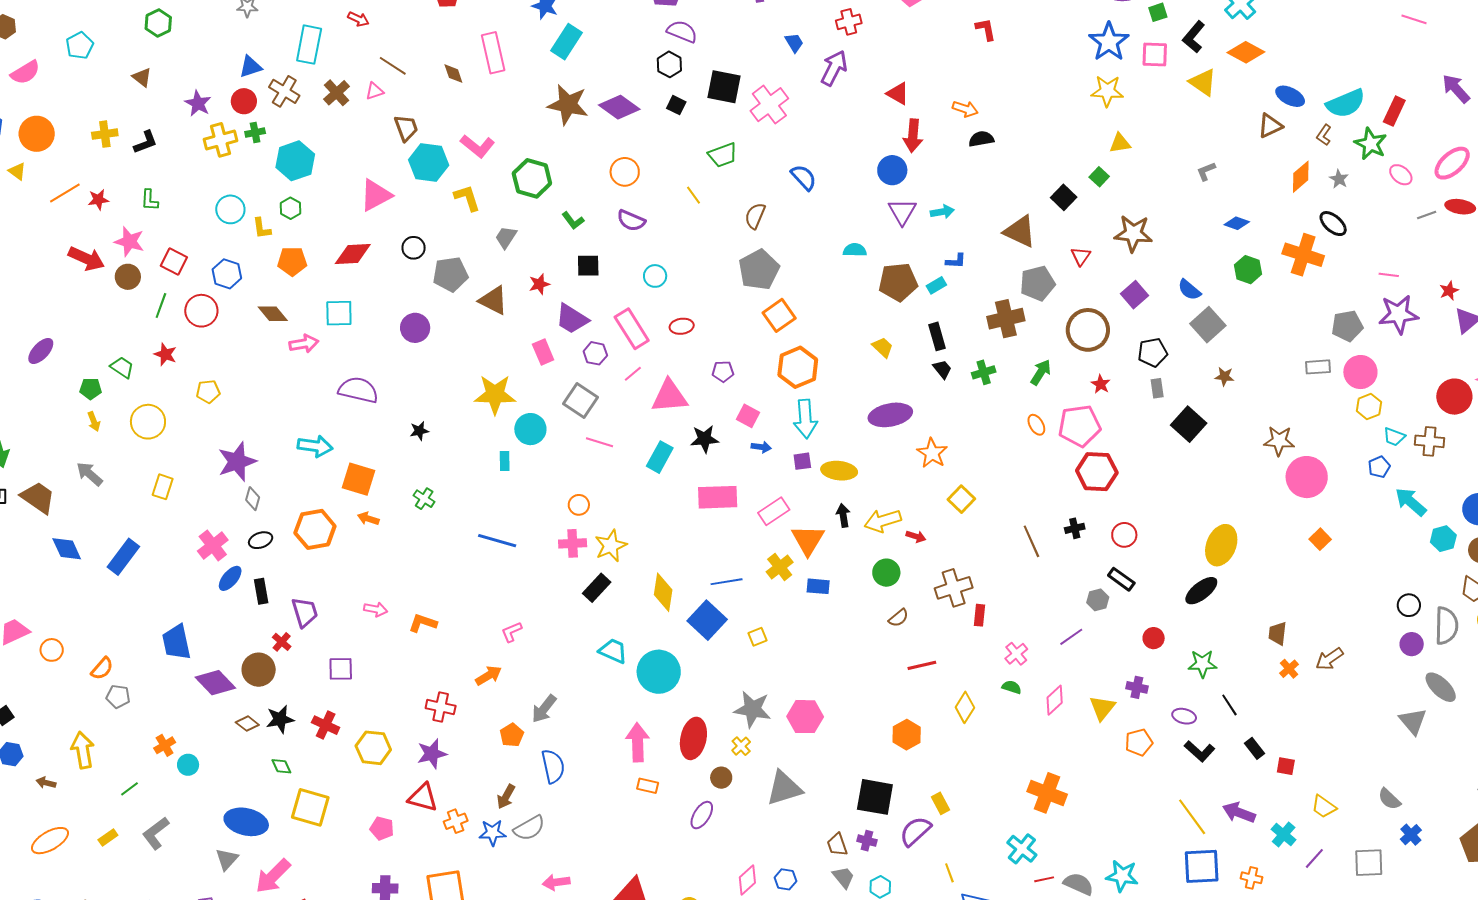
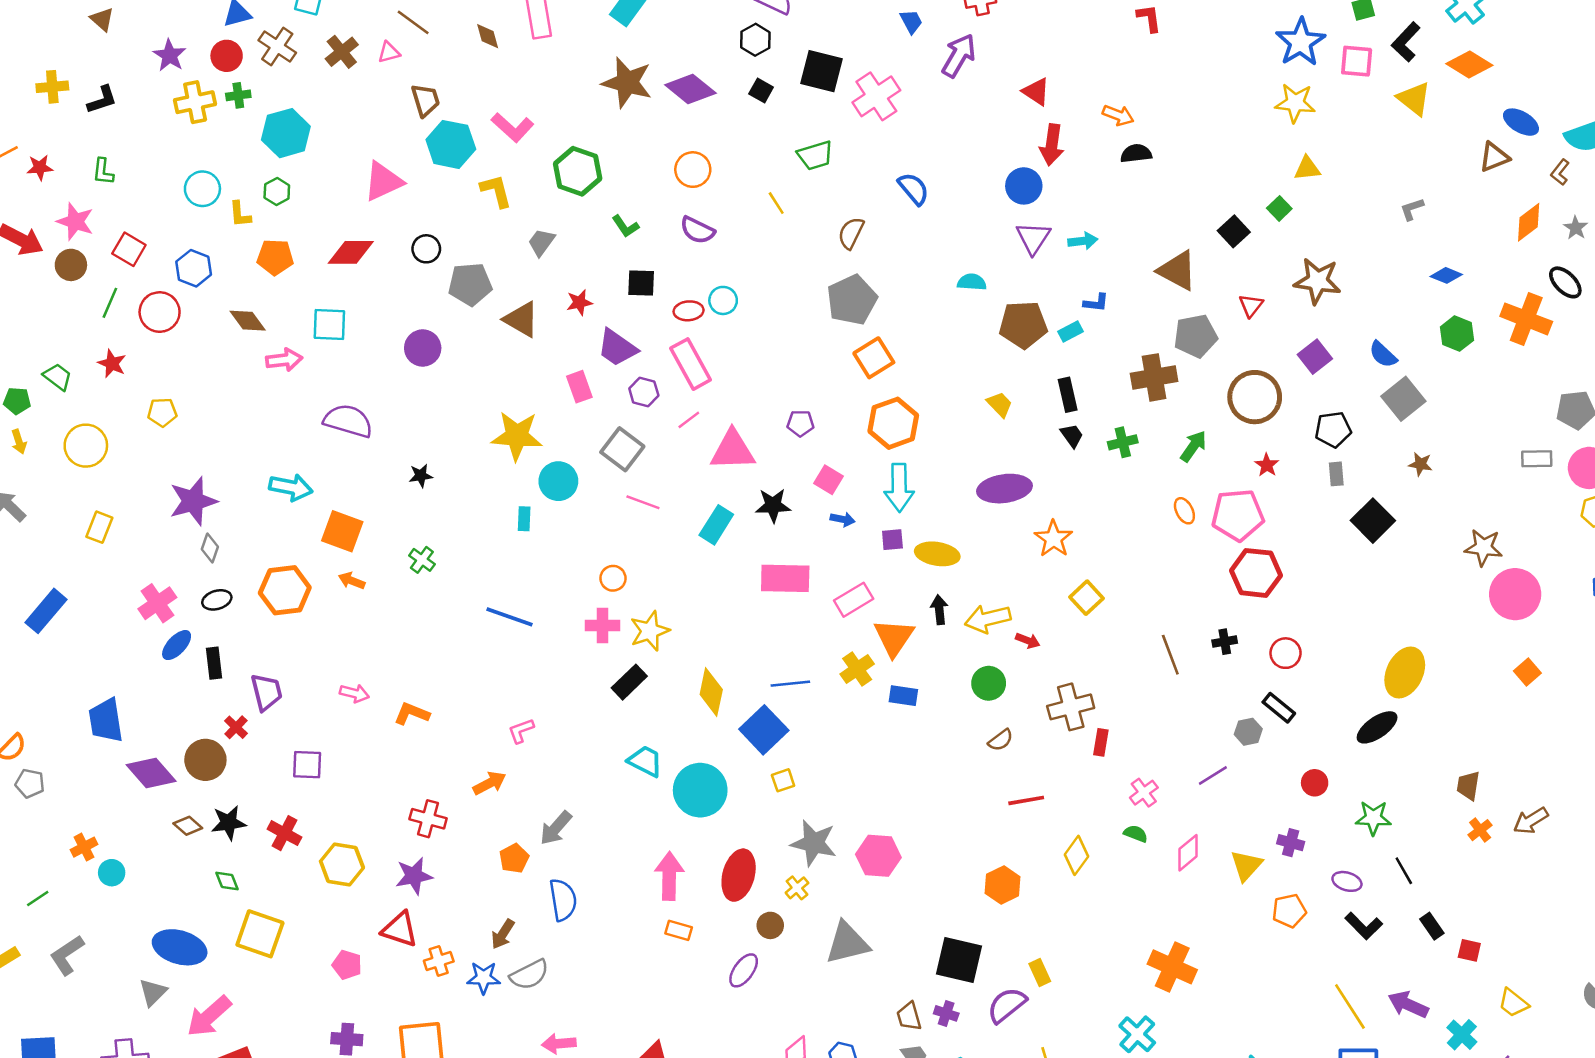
red ellipse: (682, 326) -> (689, 311), moved
yellow square: (757, 637) -> (783, 780), moved

